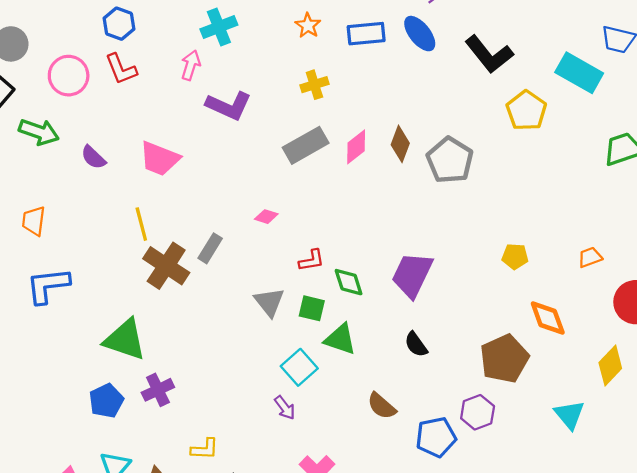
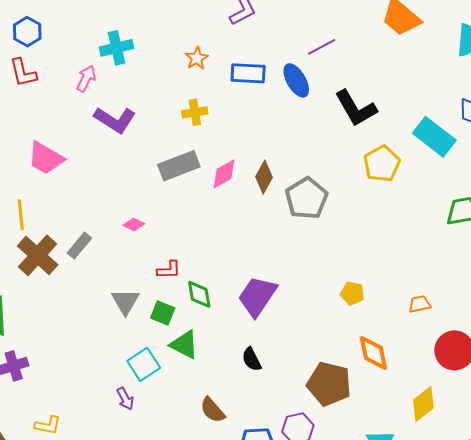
brown pentagon: (504, 359) -> (329, 384), turned 30

